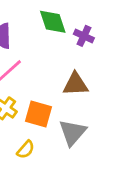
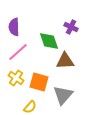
green diamond: (53, 22) -> (49, 41), moved

